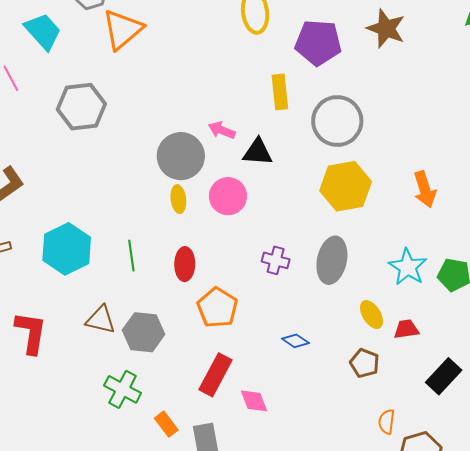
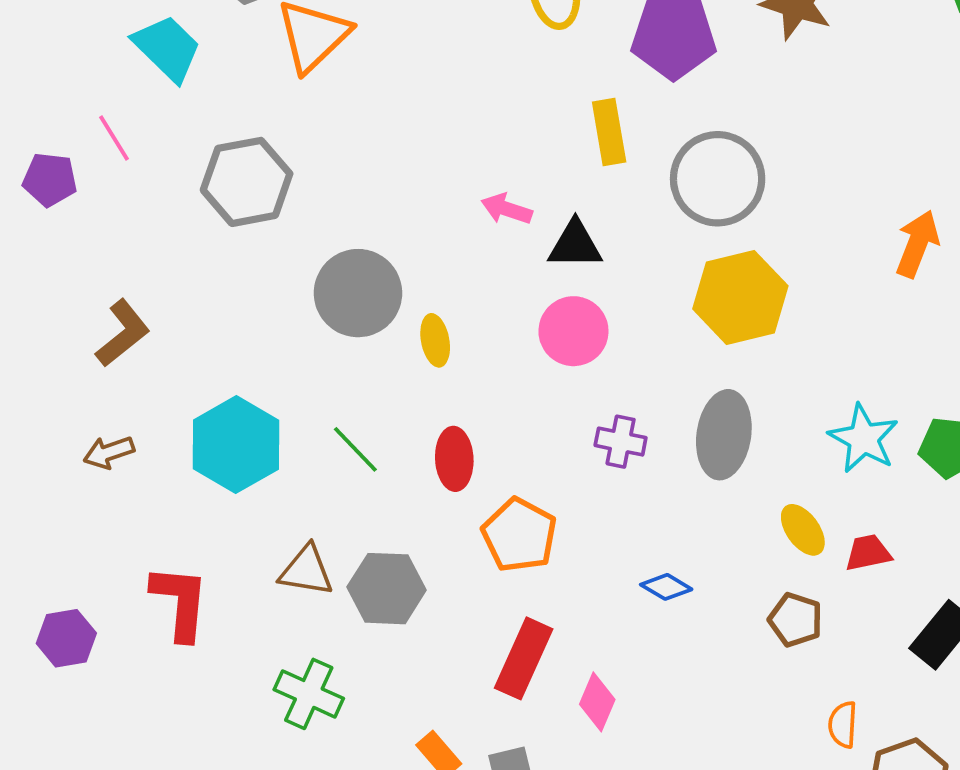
gray circle: (181, 156) -> (358, 293), moved
orange arrow: (425, 189) -> (917, 244), moved, turned -138
pink circle: (228, 196) -> (573, 331), moved
green line: (131, 256) -> (355, 449), turned -32
green cross: (123, 389) -> (309, 694), moved
pink diamond: (254, 401) -> (597, 702), turned 48

